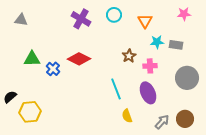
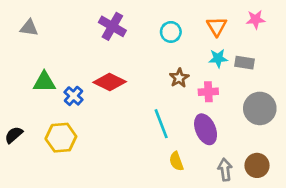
cyan circle: (114, 15) -> (171, 32), moved
orange triangle: (145, 21) -> (217, 26), moved
yellow hexagon: (30, 112) -> (61, 138), moved
gray arrow: (162, 122) -> (225, 170), turned -49

